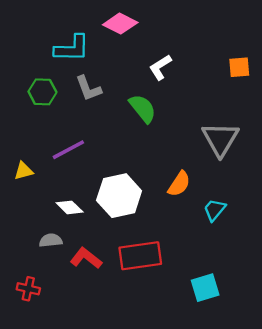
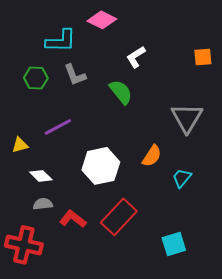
white diamond: (70, 207) -> (41, 176), moved
red rectangle: (140, 256) -> (119, 217), turned -39
red cross: (28, 289) -> (24, 245), size x1.8

